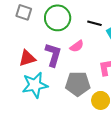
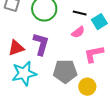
pink semicircle: (77, 46) -> (78, 32), moved

